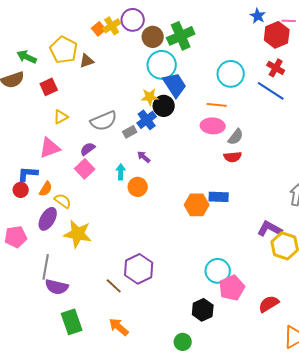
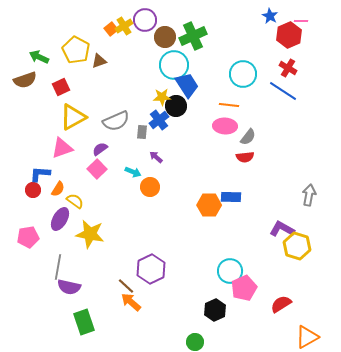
yellow triangle: (61, 117) -> (73, 117), size x1.8
gray rectangle: (130, 132) -> (142, 132), turned -56
cyan arrow: (121, 172) -> (133, 172), turned 112
orange arrow: (119, 327) -> (131, 302), moved

